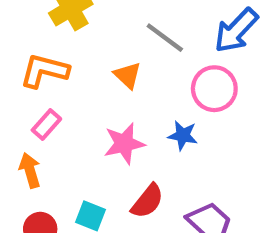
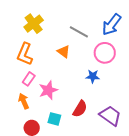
orange L-shape: (44, 71) -> (25, 54), turned -75
pink star: (124, 144) -> (48, 90), moved

